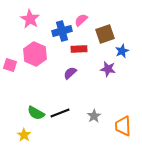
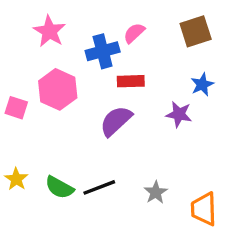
brown square: (105, 34) -> (196, 31), moved
purple semicircle: (70, 73) -> (116, 121), size x1.5
yellow star: (24, 135) -> (16, 179), moved

